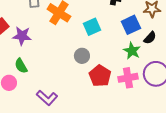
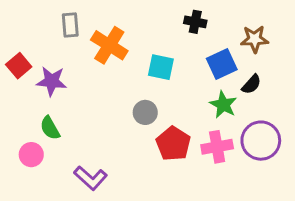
cyan square: (92, 27) -> (161, 67), turned 36

